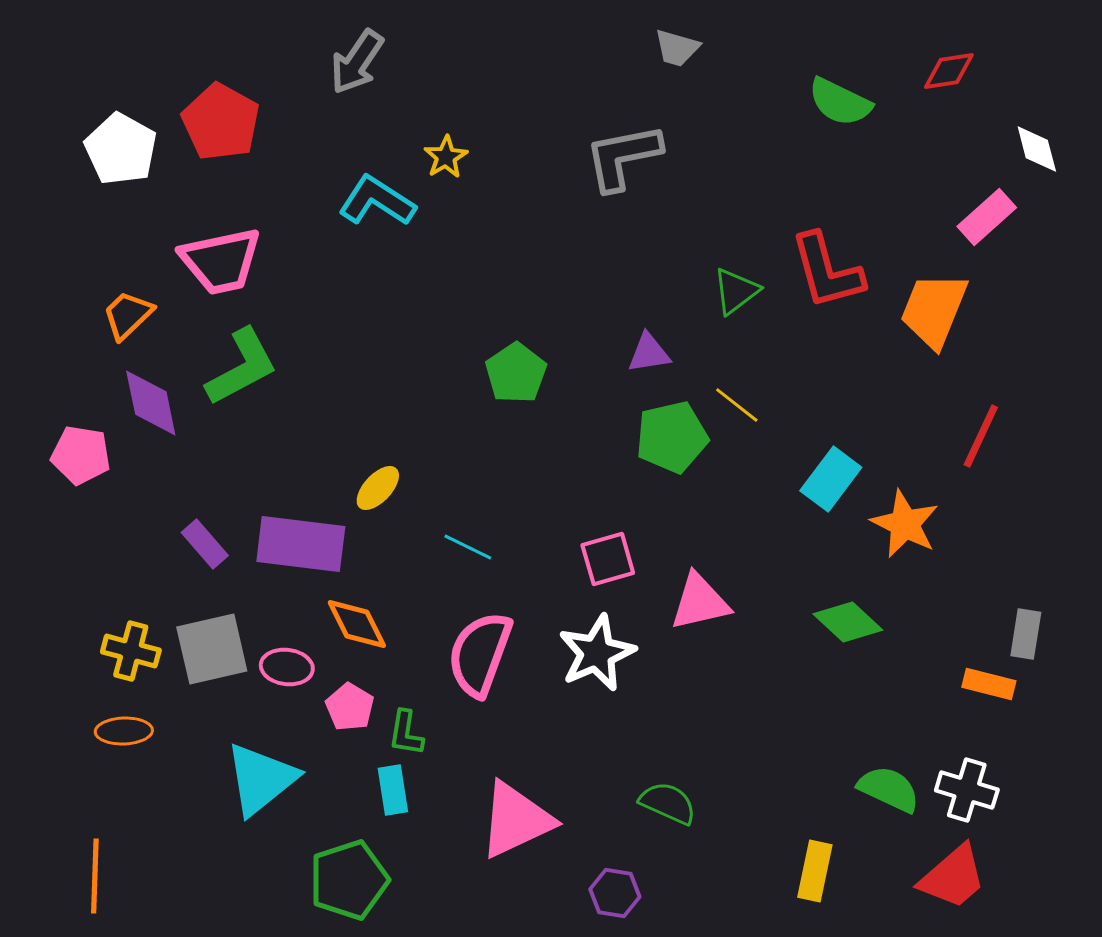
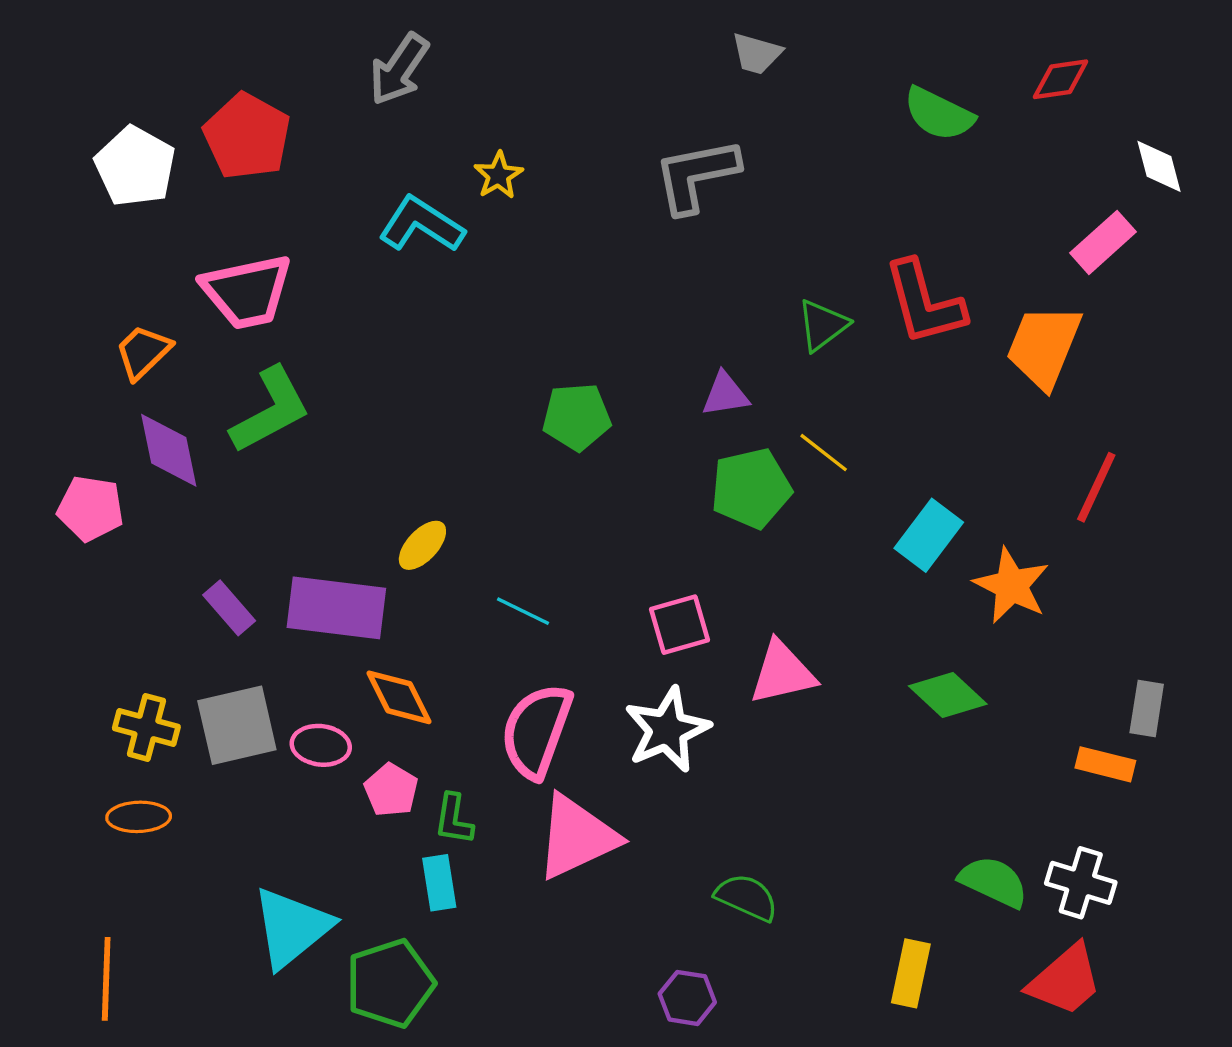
green pentagon: (516, 373) -> (577, 417), turned 30
cyan triangle: (261, 779) -> (292, 928), moved
pink triangle: (516, 820) -> (577, 837), moved

